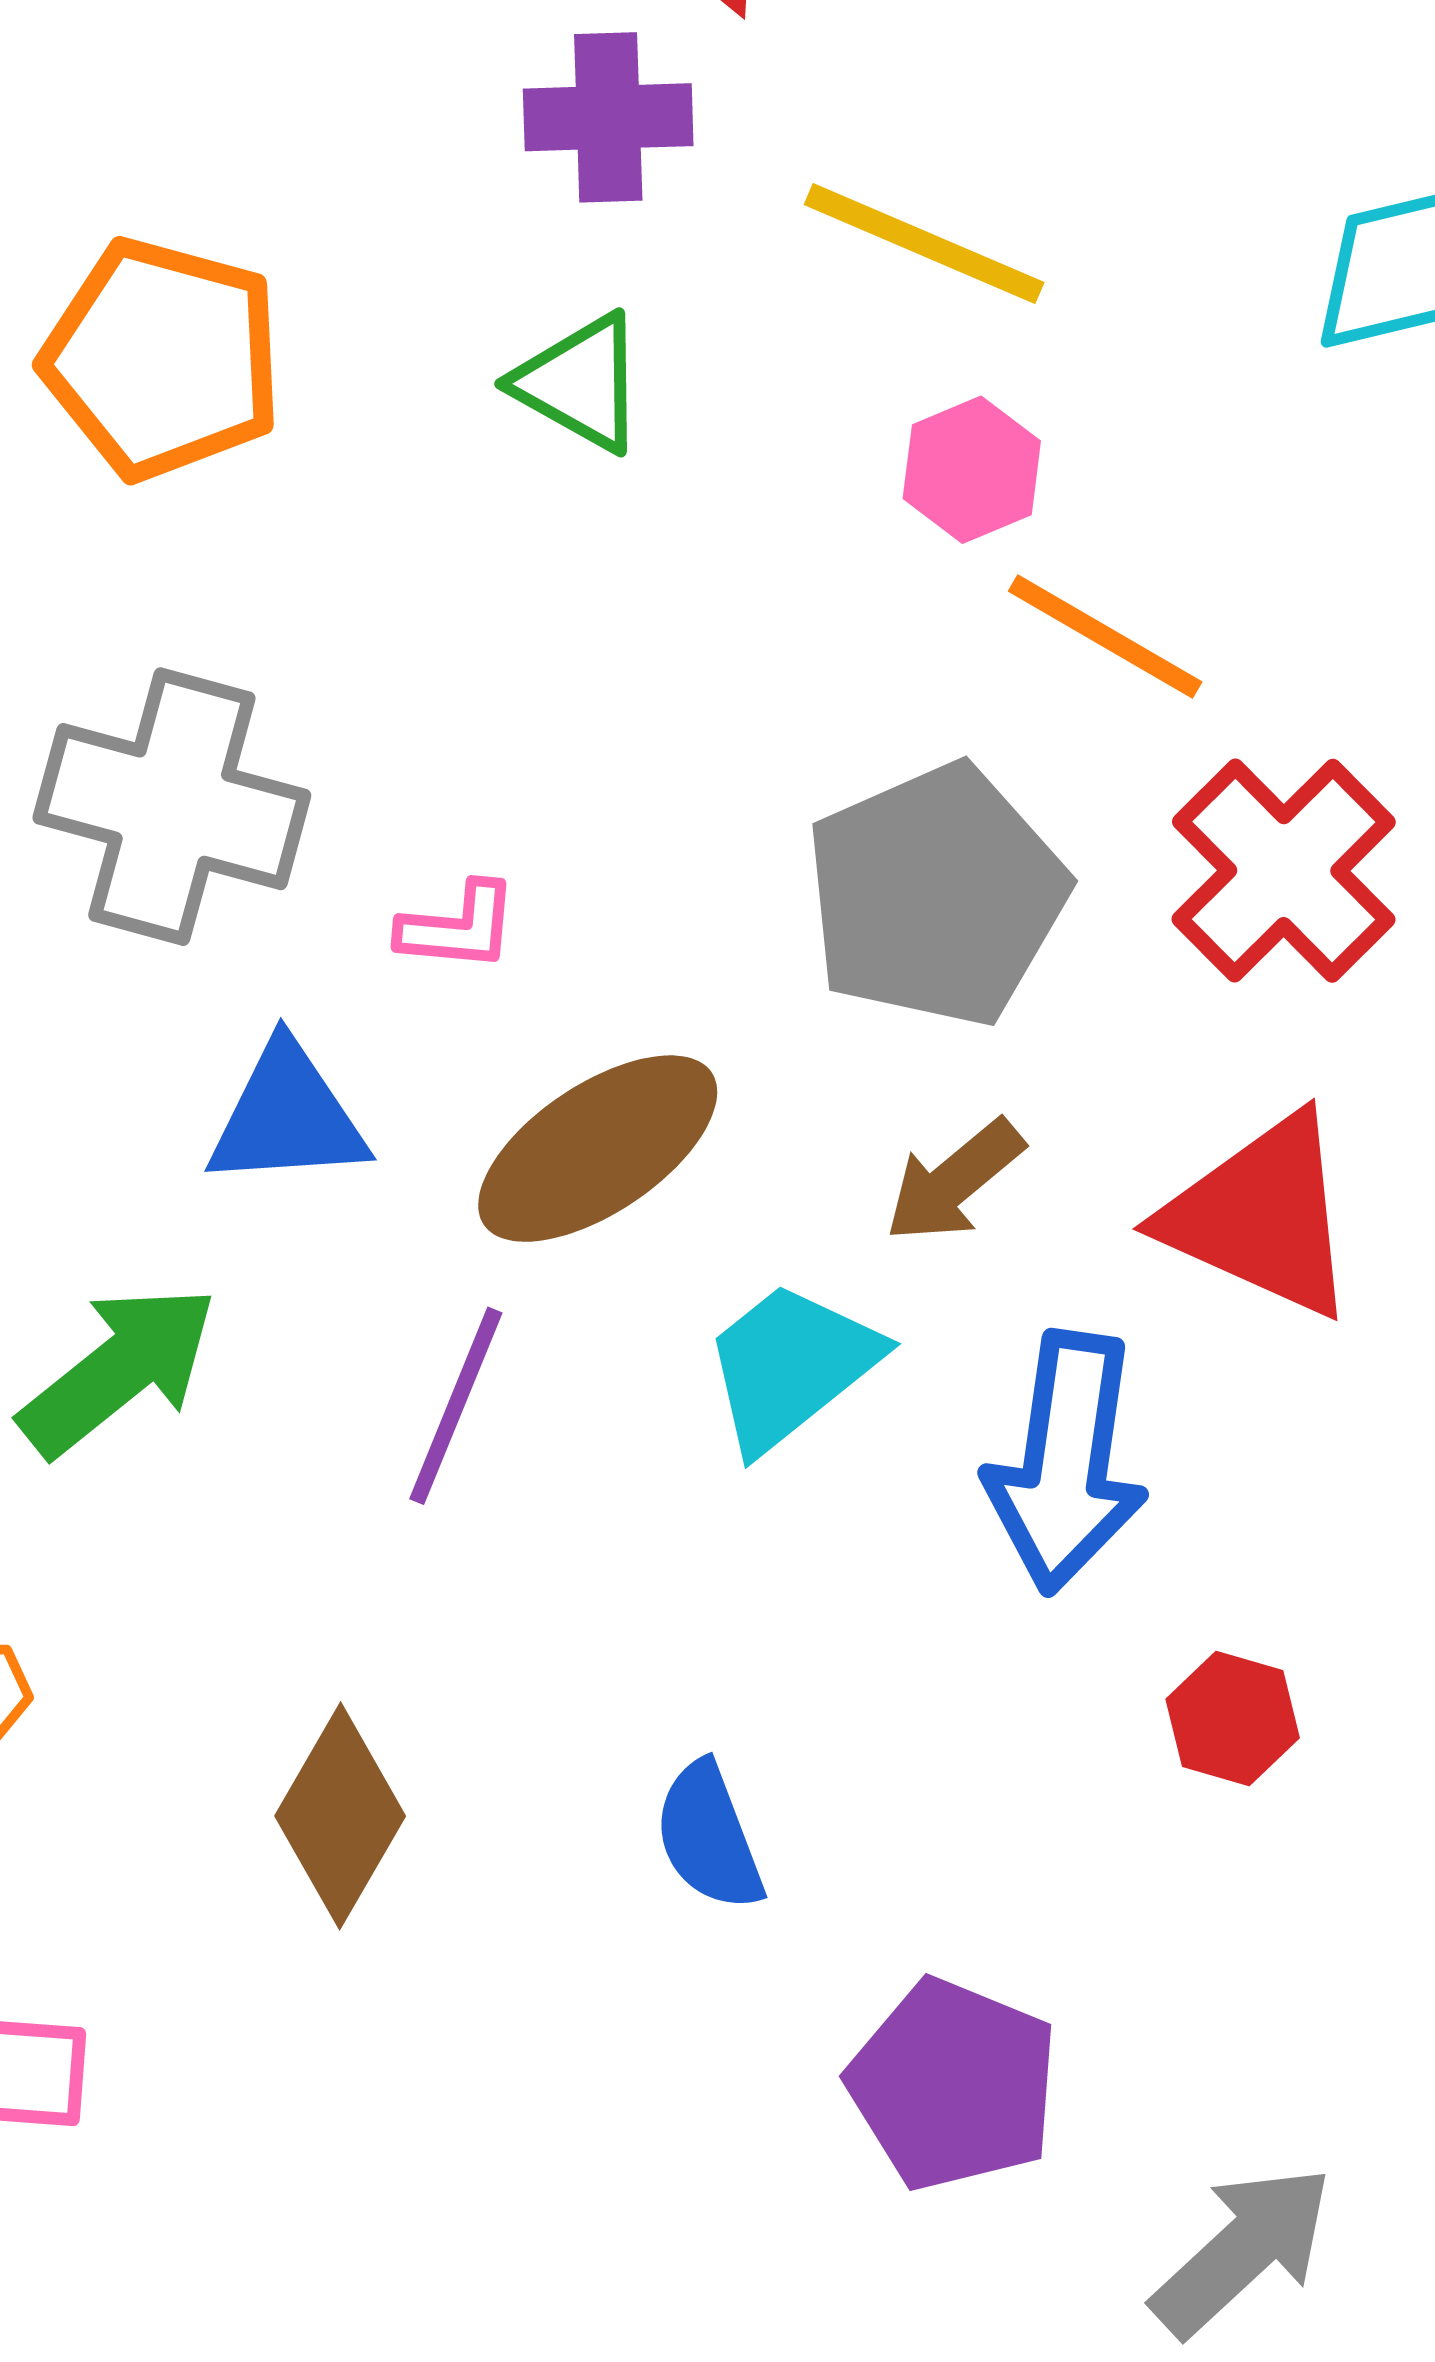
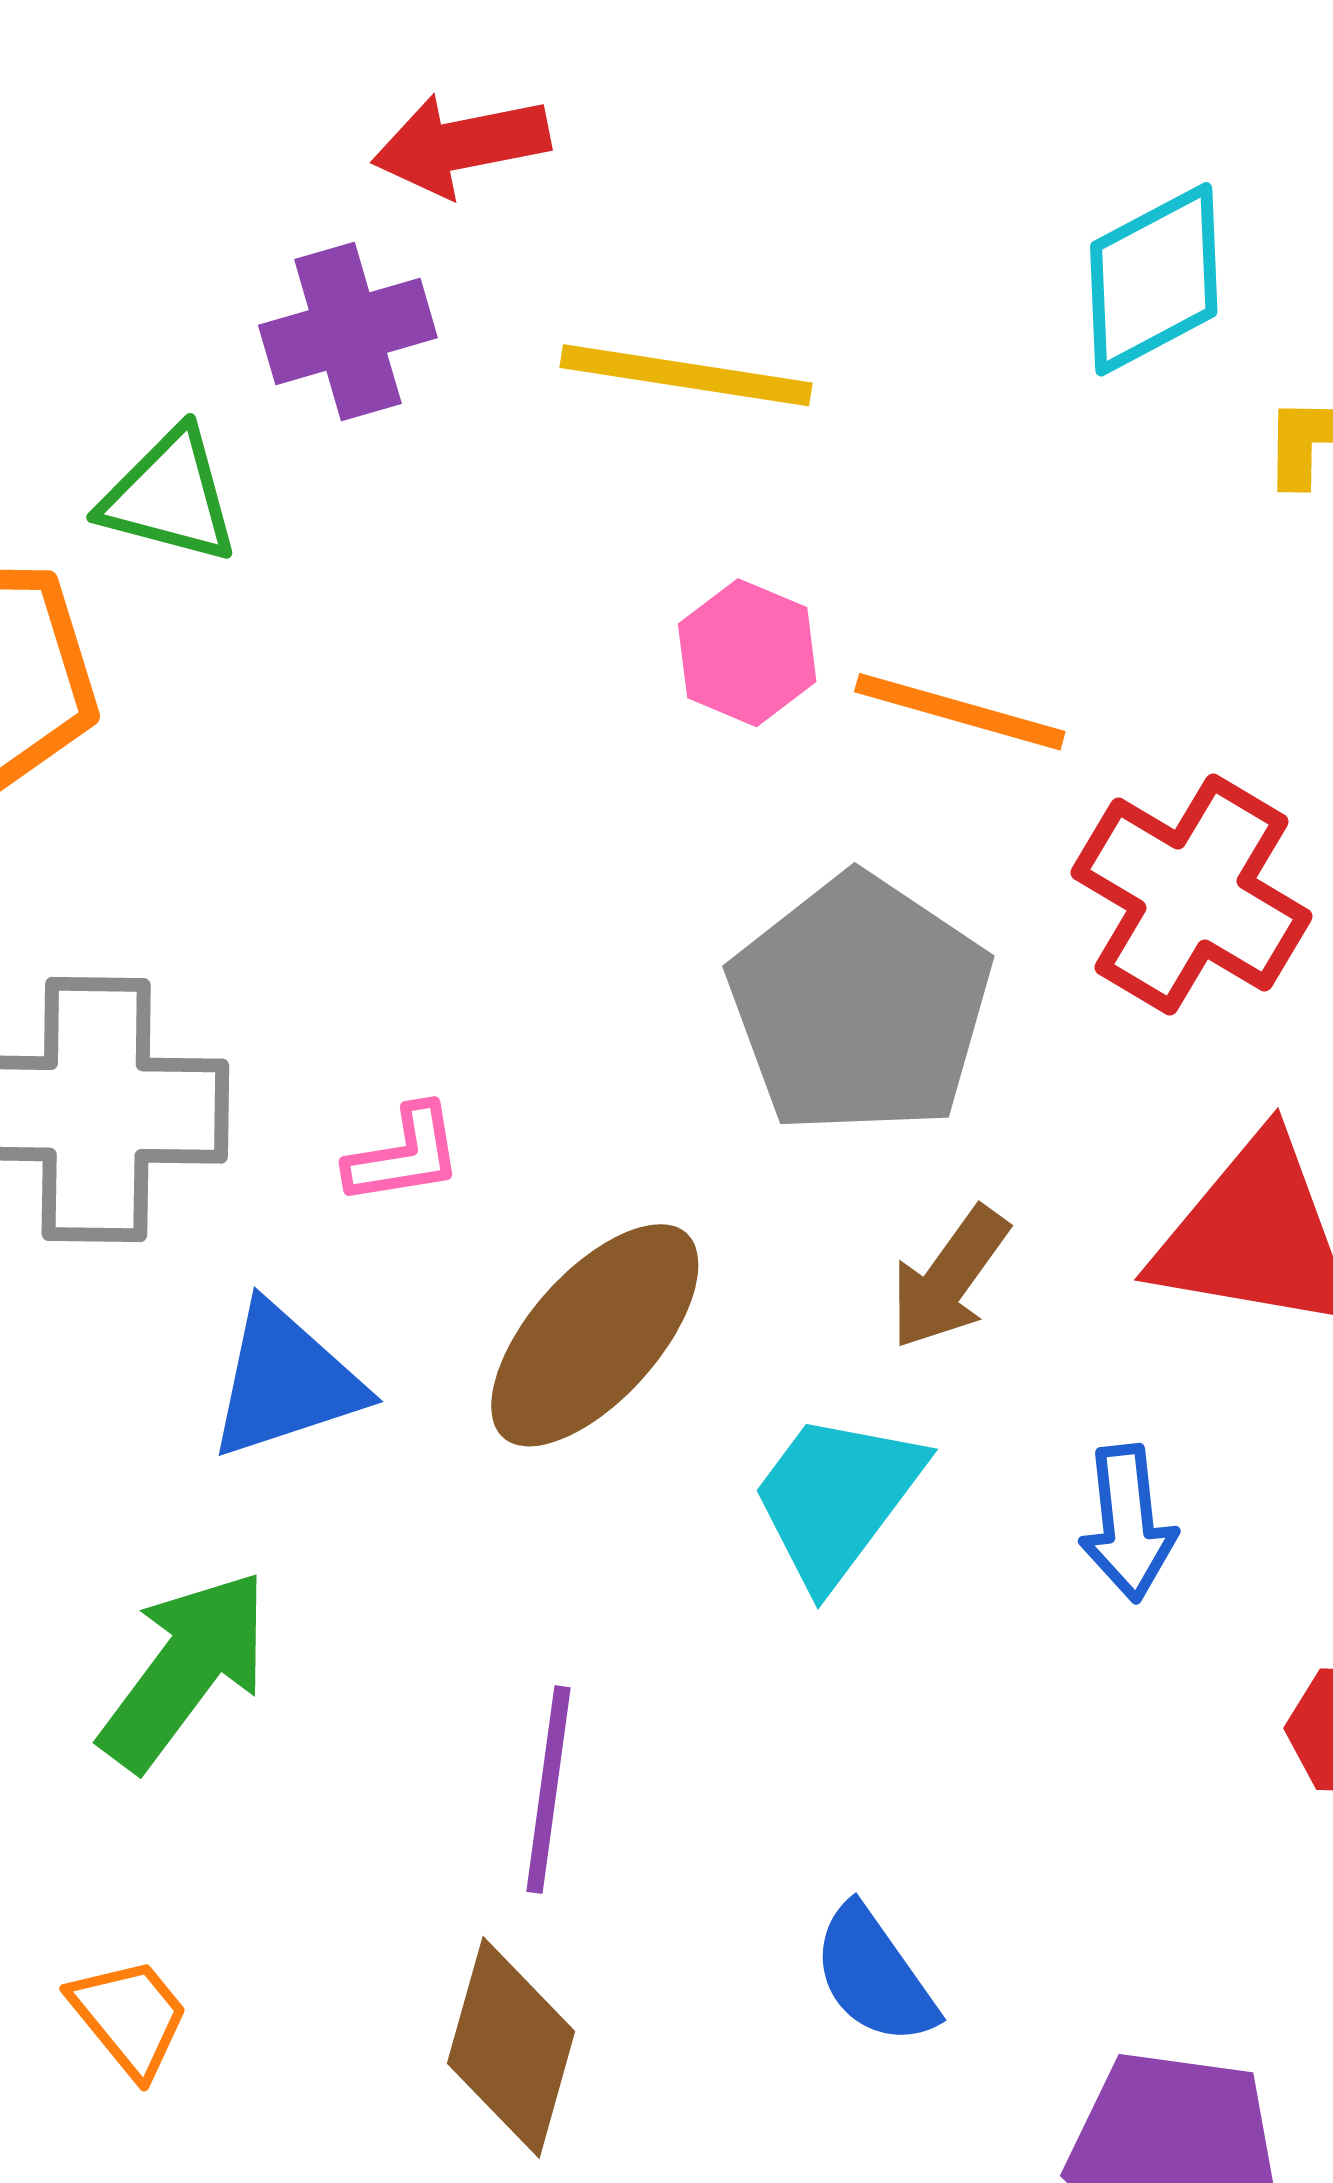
green triangle: (580, 383) -> (170, 496), moved
pink hexagon: (972, 470) -> (747, 653), moved
purple line: (456, 1406) -> (549, 1790), moved
blue arrow: (1066, 1462) -> (1128, 1523), size x0.6

